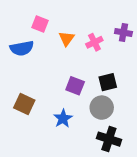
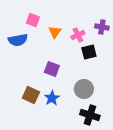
black square: (108, 82) -> (89, 52), moved
purple square: (75, 86) -> (52, 69), moved
brown square: (24, 104) -> (31, 95), moved

